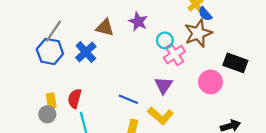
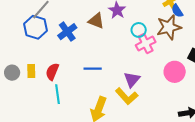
brown triangle: (105, 28) -> (96, 21), moved
purple triangle: (164, 85) -> (132, 80), moved
blue line: (128, 99) -> (93, 69), moved, turned -30
gray circle: (47, 114) -> (12, 73), moved

